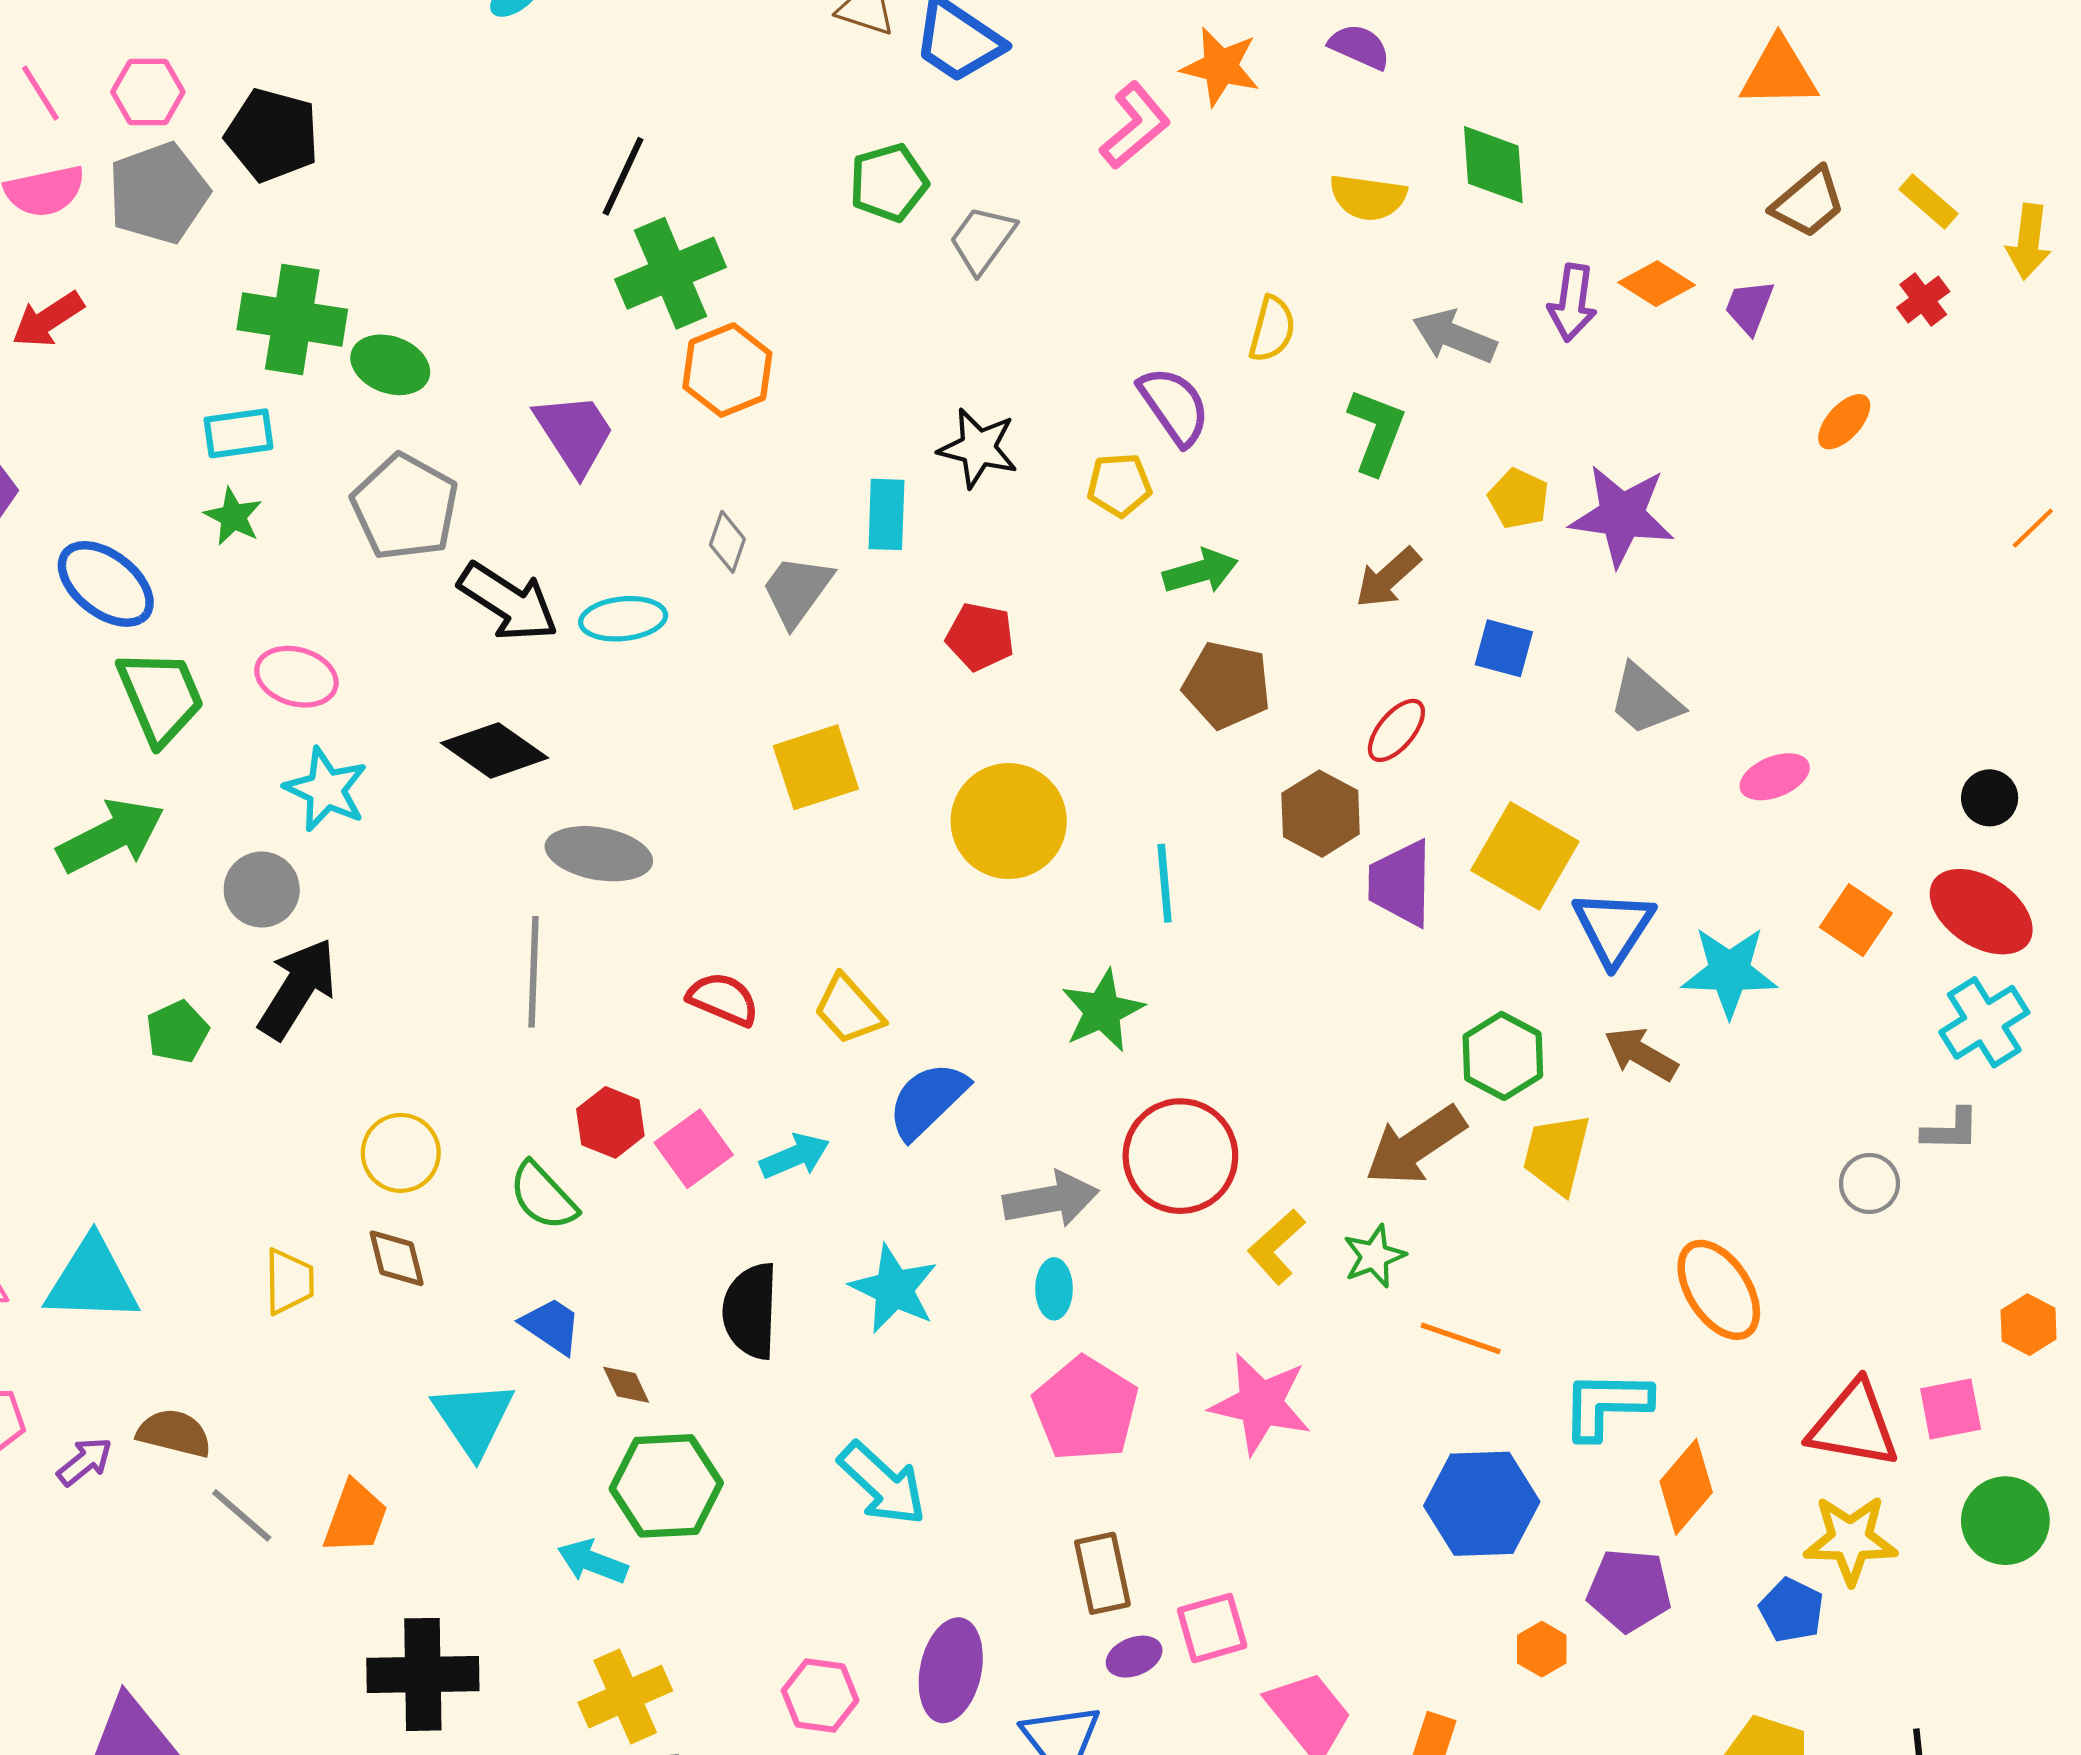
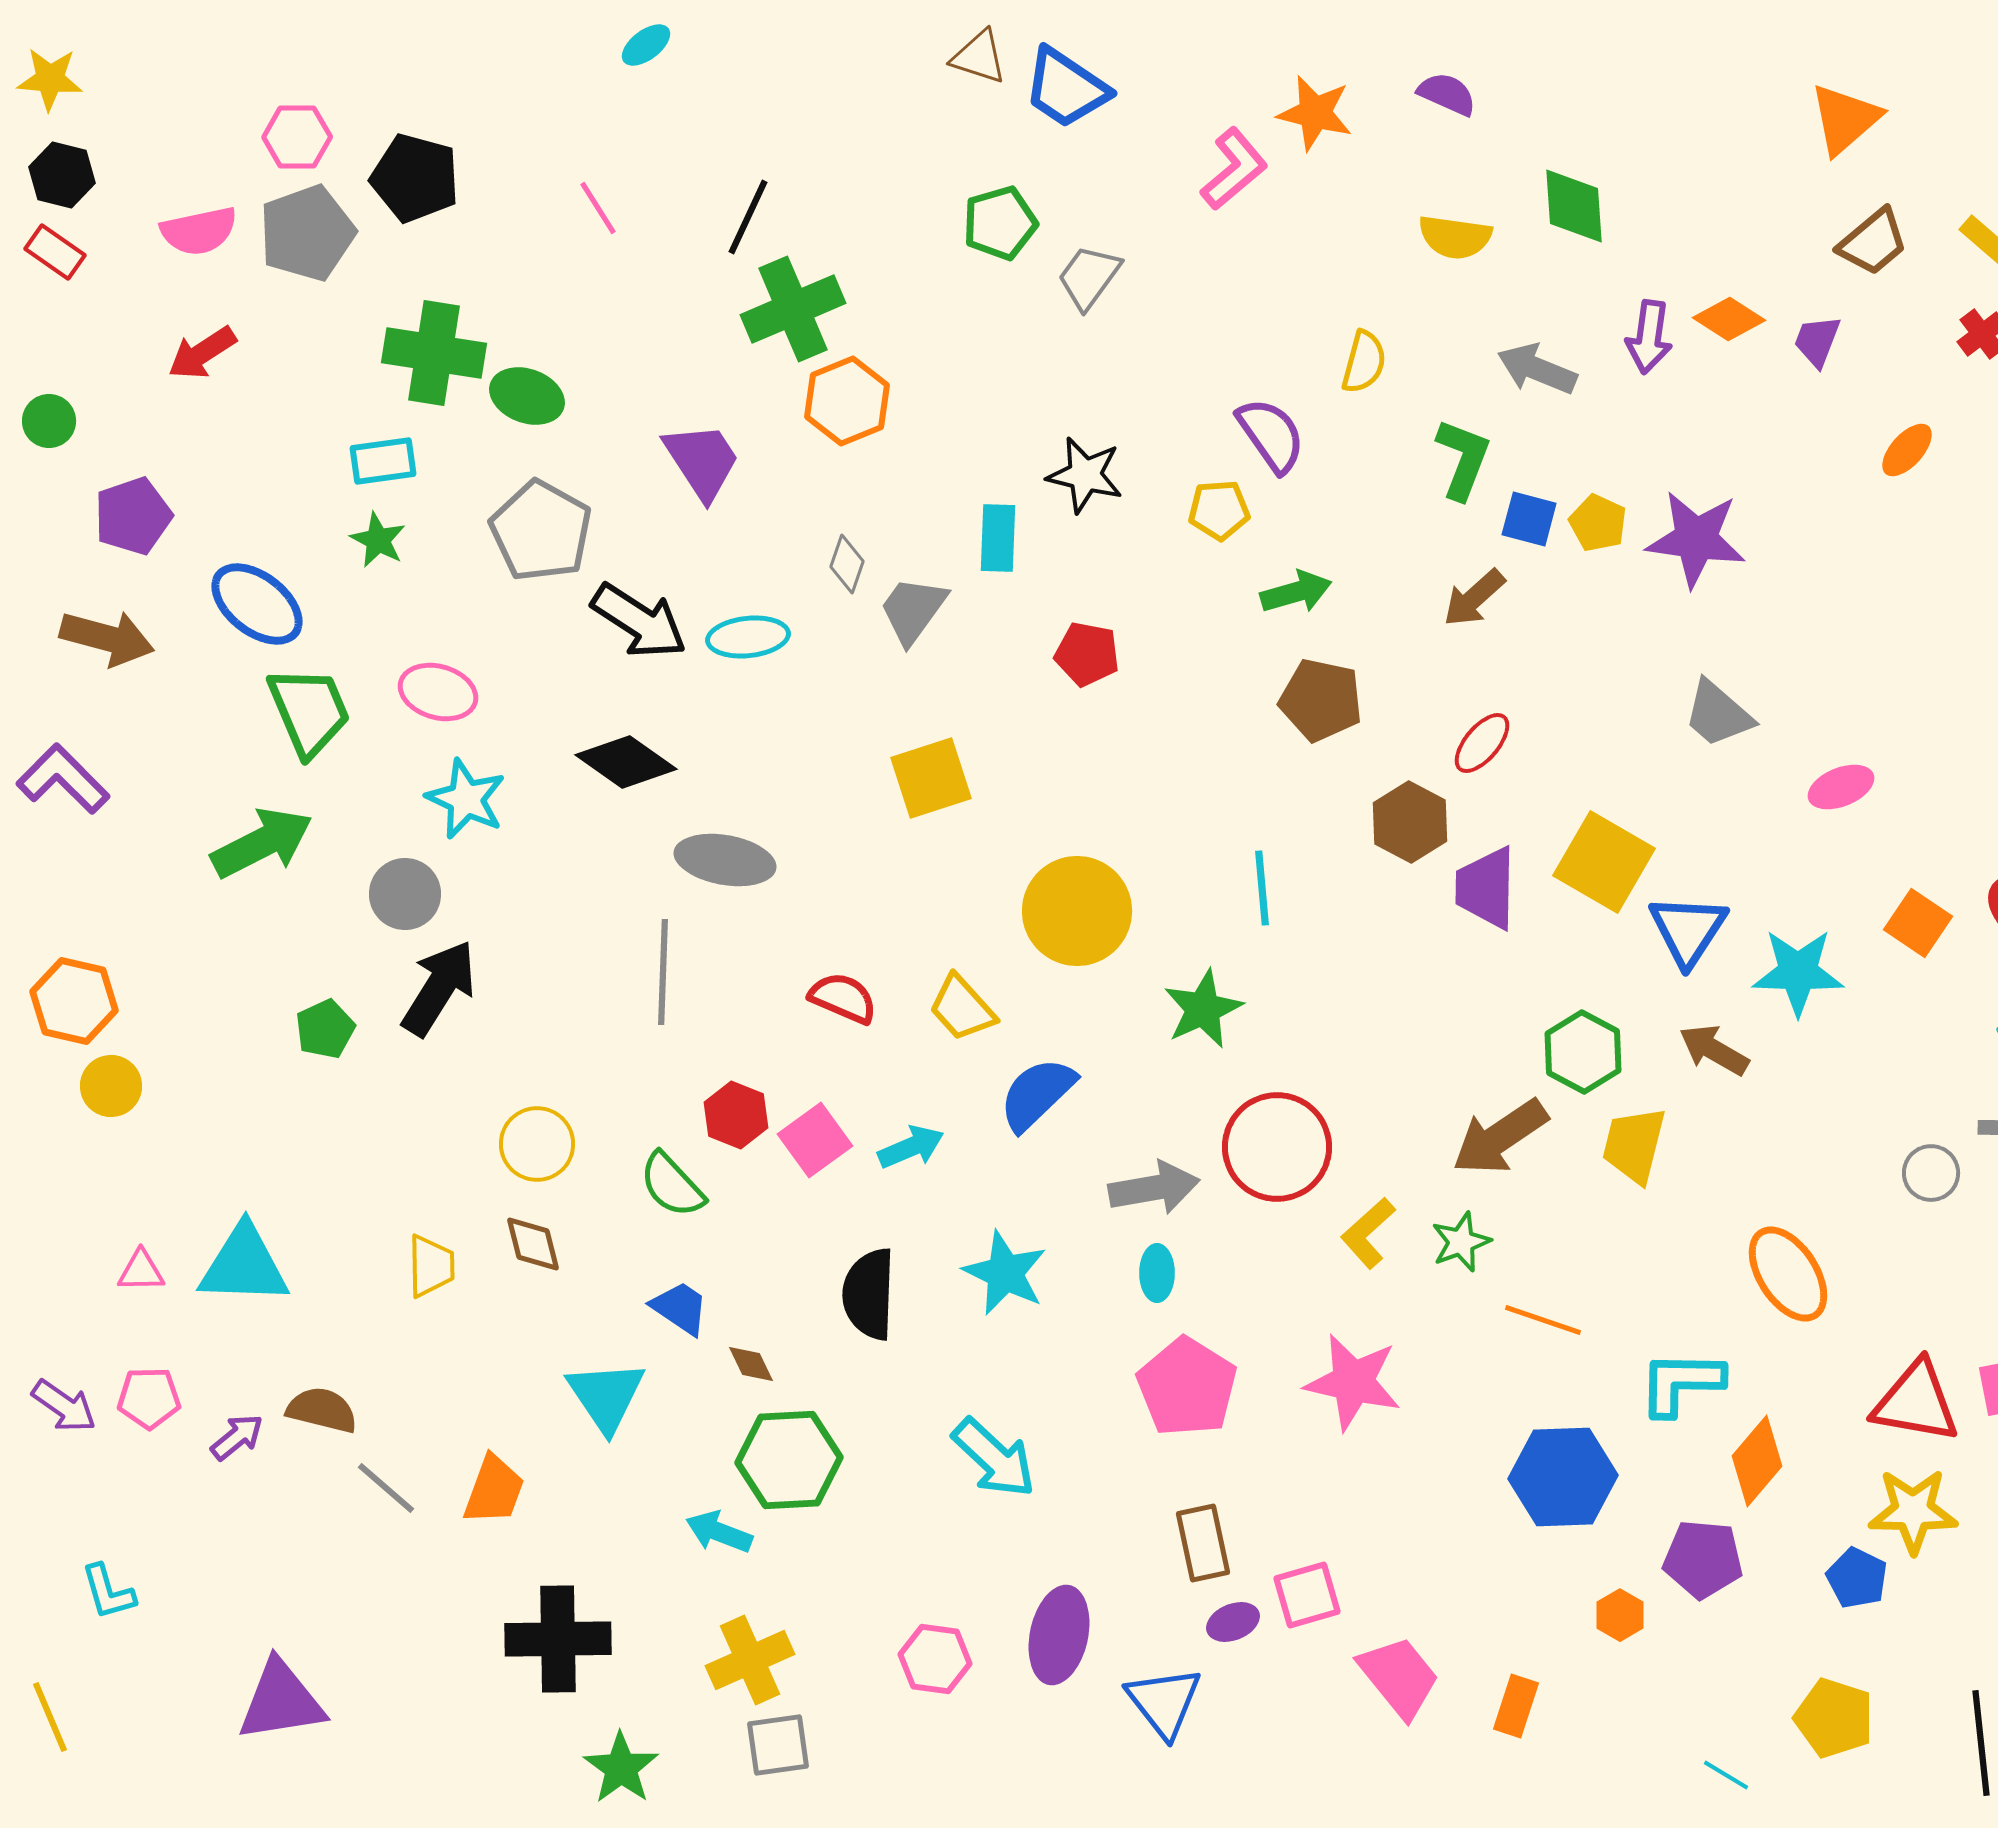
orange triangle: (1779, 73) -> (1845, 119), turned -40
pink line: (40, 93) -> (598, 208), moved
blue square: (1504, 648) -> (1529, 519), moved
yellow circle: (1009, 821) -> (1077, 911), moved

